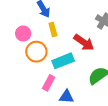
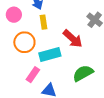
pink circle: (23, 34) -> (14, 15), moved

